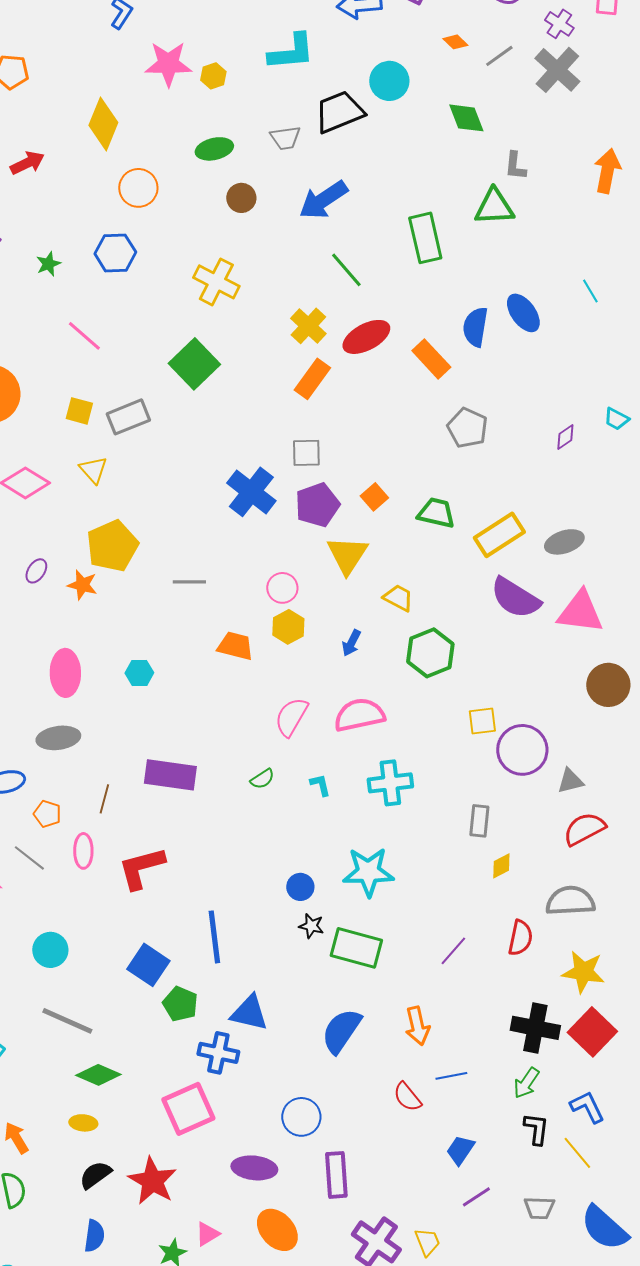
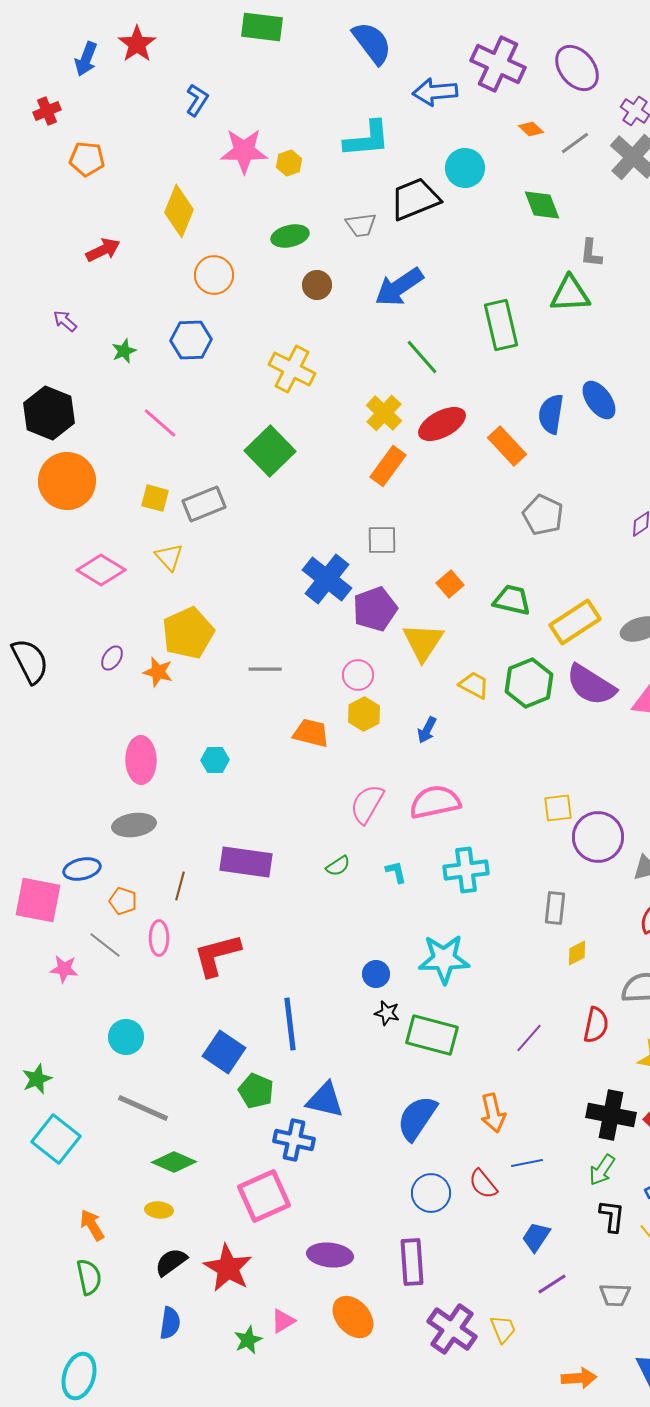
purple pentagon: (317, 505) -> (375, 609), moved
green hexagon: (430, 653) -> (529, 683), moved
blue circle: (301, 1117) -> (431, 1193), moved

